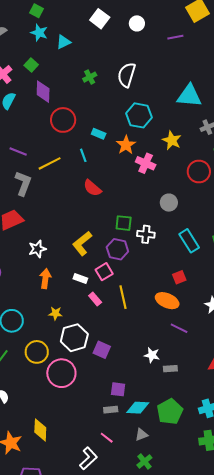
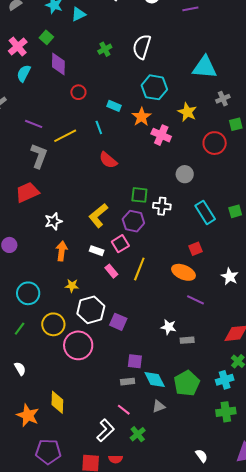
red circle: (63, 120) -> (78, 92), size x0.6
yellow line: (123, 297) -> (139, 269), turned 35
cyan diamond: (138, 408) -> (155, 380), turned 60
green cross: (144, 461) -> (138, 434), moved

